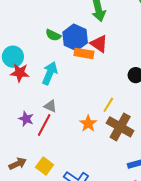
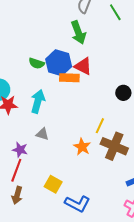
red line: (44, 125) -> (16, 170), moved
brown arrow: (18, 164) -> (17, 195), turned 138
yellow square: (45, 166) -> (53, 184), moved

